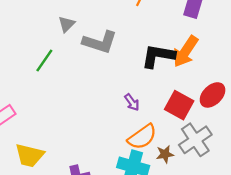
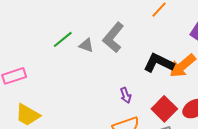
gray triangle: (66, 24) -> (86, 45), moved, turned 49
gray L-shape: (100, 42) -> (113, 37), turned 96

